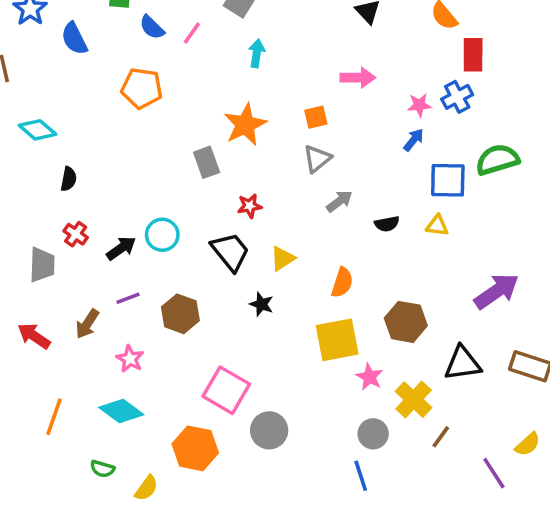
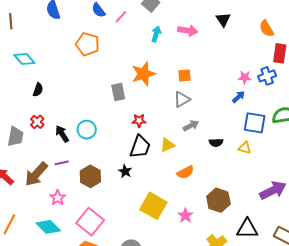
pink arrow: (358, 78) -> (188, 31), moved
black arrow: (121, 248) -> (62, 134), turned -96
black trapezoid: (230, 252) -> (140, 147), moved, turned 50
yellow triangle: (282, 258) -> (167, 145), moved
orange semicircle: (342, 282) -> (185, 172), turned 36
black star: (261, 304) -> (125, 171), moved
brown arrow: (87, 324) -> (36, 174), size x1.5
yellow square: (337, 340) -> (153, 206), moved, turned 32
pink star: (370, 377) -> (185, 216), moved
pink square: (226, 390) -> (90, 222), moved

